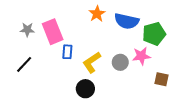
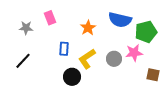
orange star: (97, 14) -> (88, 28), moved
pink rectangle: (53, 32) -> (50, 18), moved, size x0.6
black circle: (85, 89) -> (72, 77), moved

